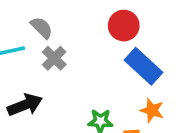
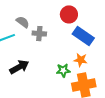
gray cross: (54, 58) -> (39, 34), moved, turned -32
orange star: (152, 110) -> (81, 60), moved

